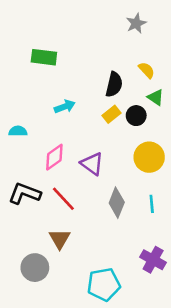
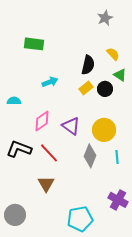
yellow circle: (149, 157) -> (104, 130), moved
gray circle: (35, 268) -> (15, 215), moved

